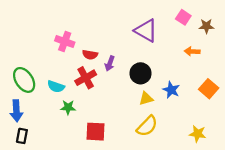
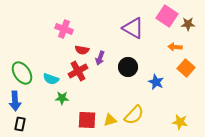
pink square: (183, 17) -> (167, 16), size x1.5
pink cross: (65, 42) -> (64, 29), moved
orange square: (209, 89) -> (186, 68), moved
yellow triangle: (146, 99) -> (110, 120), moved

